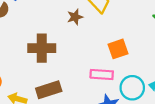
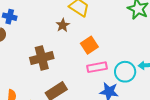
orange square: (118, 49) -> (89, 45), moved

